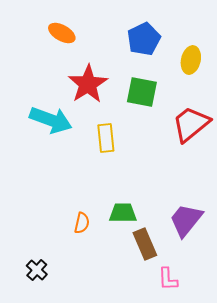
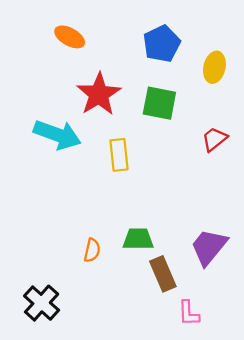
red trapezoid: (191, 124) -> (214, 139), size x0.6
black cross: (37, 270) -> (42, 303), size x1.5

